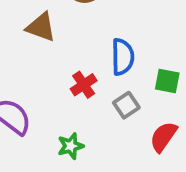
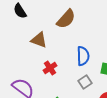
red cross: (84, 85) -> (50, 68), moved

